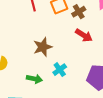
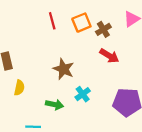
brown star: (43, 47) -> (63, 69), turned -30

